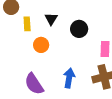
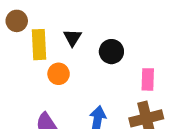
yellow rectangle: (27, 24) -> (39, 45), size x1.5

